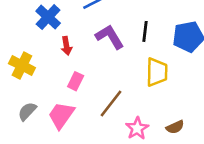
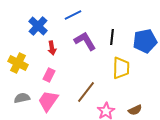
pink rectangle: (76, 81) -> (49, 75), moved
gray semicircle: (27, 111) -> (22, 98), turned 35

